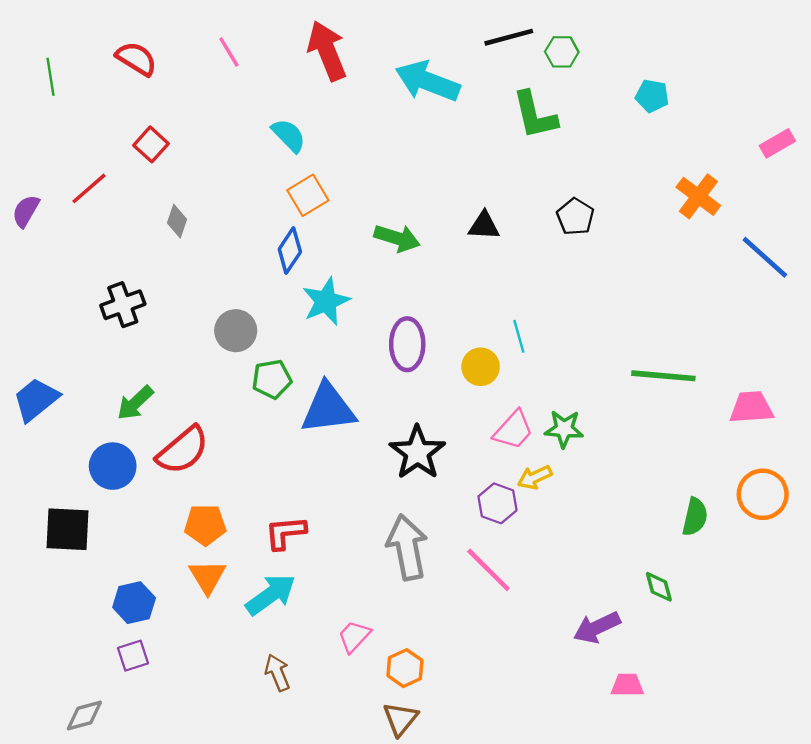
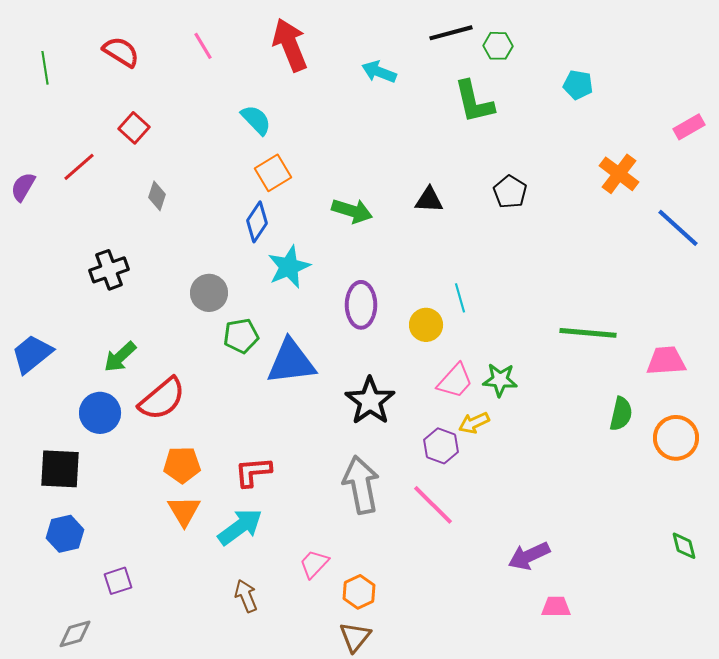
cyan arrow: (428, 81) -> (379, 72), size x0.6
green semicircle: (695, 517) -> (621, 414), moved
green diamond: (659, 587) -> (684, 546), moved
blue hexagon: (134, 603) -> (65, 534), moved

